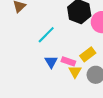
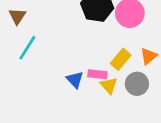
cyan line: (46, 35) -> (27, 48), moved

